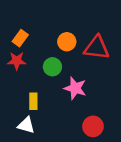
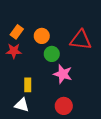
orange circle: (67, 42) -> (42, 36), moved
green circle: (52, 67) -> (52, 54), moved
red circle: (93, 126) -> (64, 106), moved

